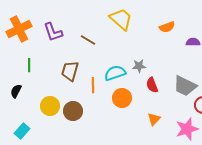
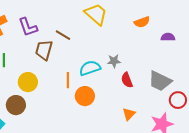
brown trapezoid: (70, 71) -> (44, 50), moved
orange circle: (122, 98) -> (85, 96), moved
yellow circle: (50, 106) -> (28, 82), moved
brown circle: (73, 111) -> (16, 105), moved

